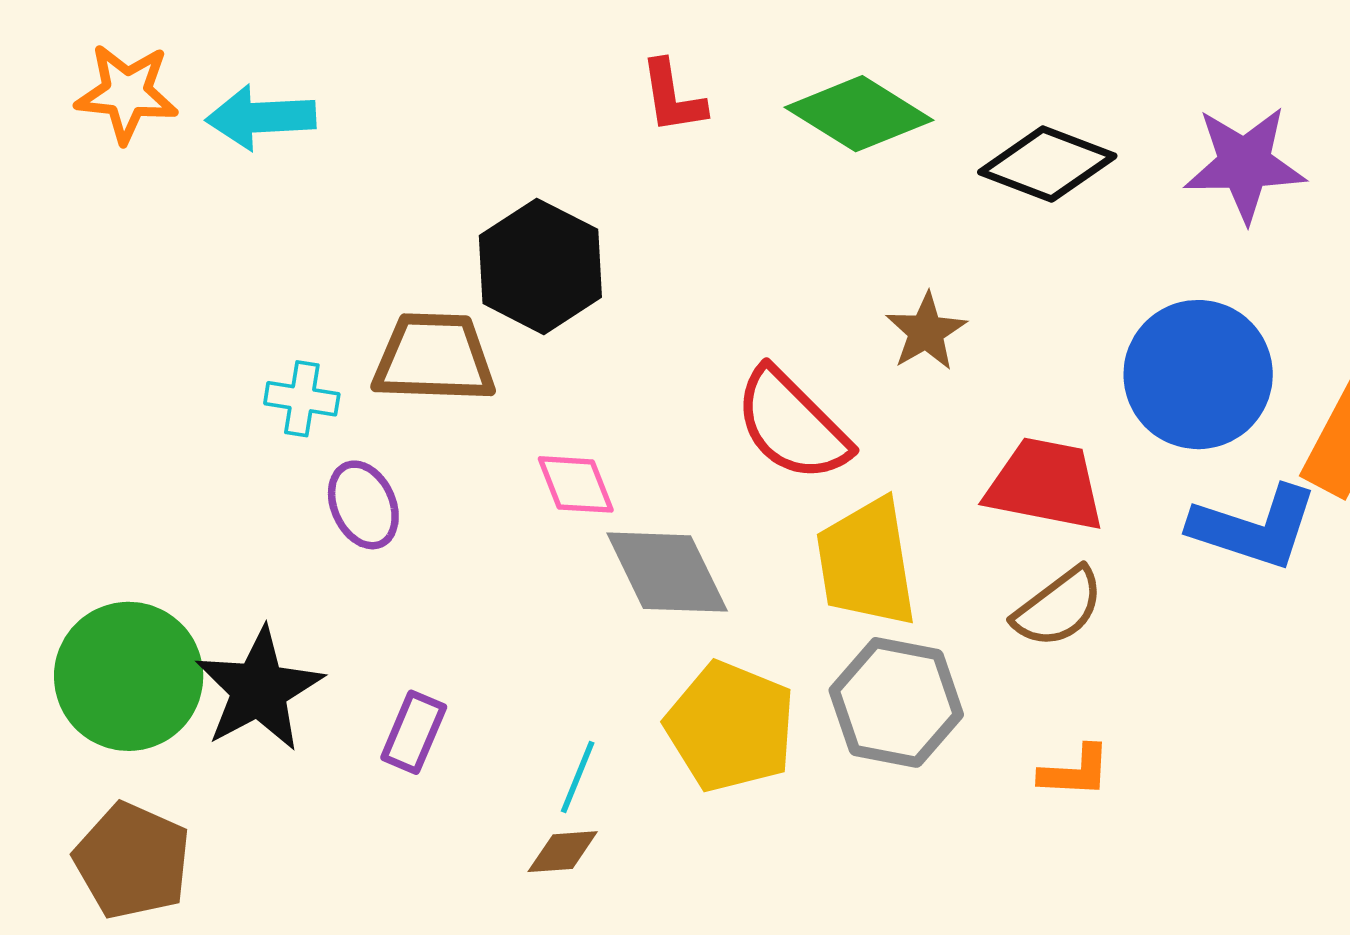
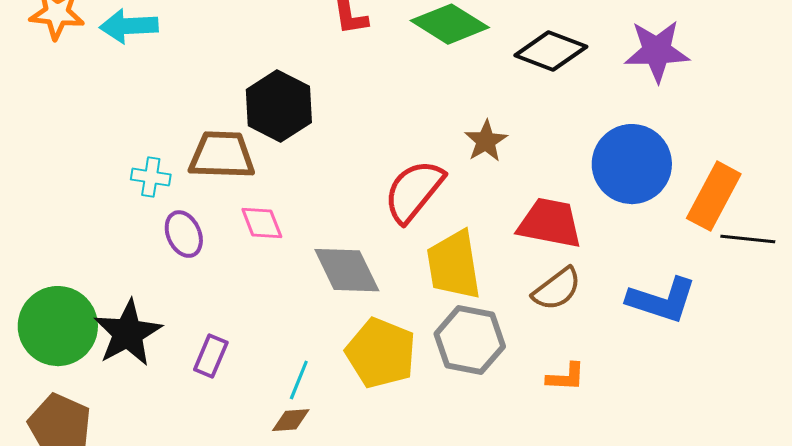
red semicircle: (792, 425) -> (414, 191), turned 84
pink diamond: (576, 484) -> (262, 223), moved
blue L-shape: (1254, 527) -> (662, 300), moved

